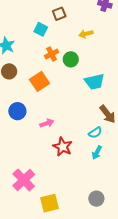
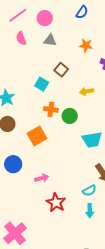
brown square: (59, 14) -> (61, 70), turned -32
orange cross: (52, 54) -> (51, 109), turned 32
cyan arrow: (97, 153) -> (90, 211), turned -32

